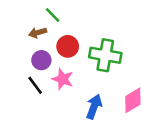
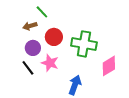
pink diamond: (133, 100) -> (109, 66), moved

